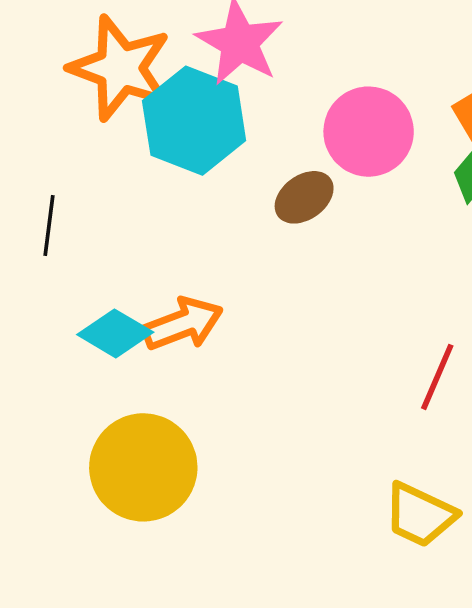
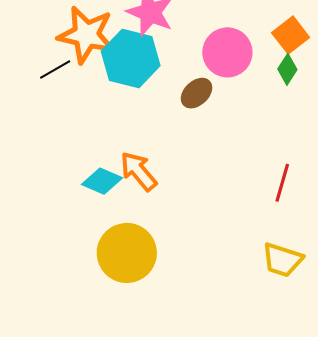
black line: (49, 226) -> (55, 69), moved, turned 60
orange arrow: (183, 324) -> (139, 171), turned -102

